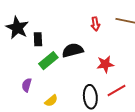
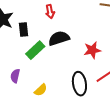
red arrow: (95, 24) -> (50, 12), moved

